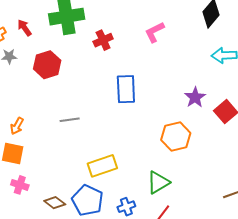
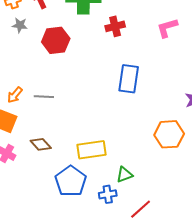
gray line: (70, 120) -> (44, 97), moved
green triangle: (158, 182) -> (124, 175), moved, size x0.7
brown diamond: (55, 203) -> (41, 144), moved

